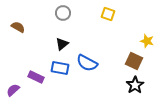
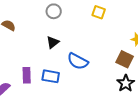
blue rectangle: (60, 68) -> (51, 76), moved
purple rectangle: (36, 77) -> (27, 75), turned 63

